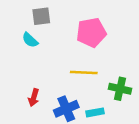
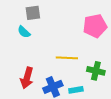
pink pentagon: (91, 33) -> (95, 26), moved
red arrow: (34, 97) -> (27, 78), size x1.5

